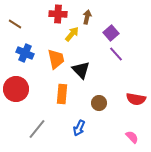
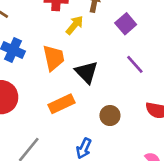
purple line: (116, 54) -> (135, 64), moved
orange rectangle: (62, 94) -> (61, 104), turned 60

